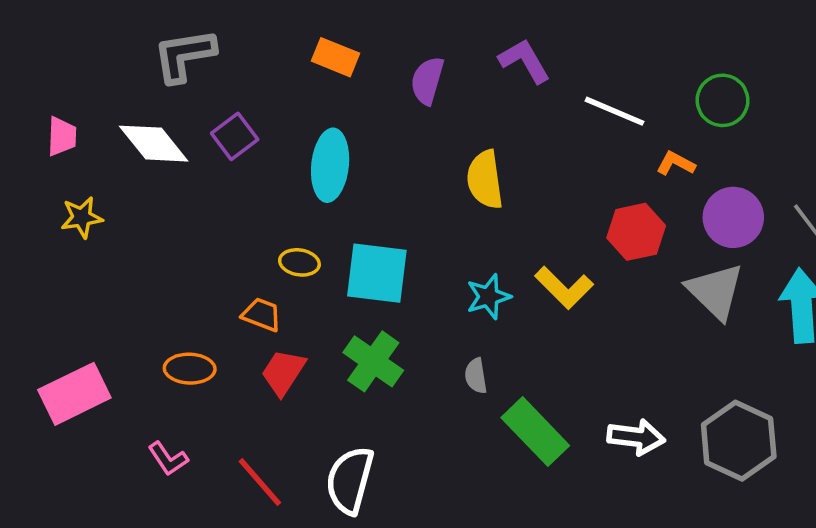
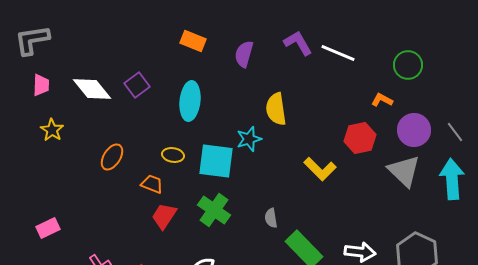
gray L-shape: (184, 55) -> (32, 40), moved
white line: (614, 111) -> (338, 53), moved
yellow star: (82, 217) -> (52, 130), turned -30
cyan star: (488, 297) -> (249, 139), moved
orange ellipse: (190, 369) -> (112, 157), moved, turned -60
pink rectangle: (74, 394) -> (48, 228), size x0.6

